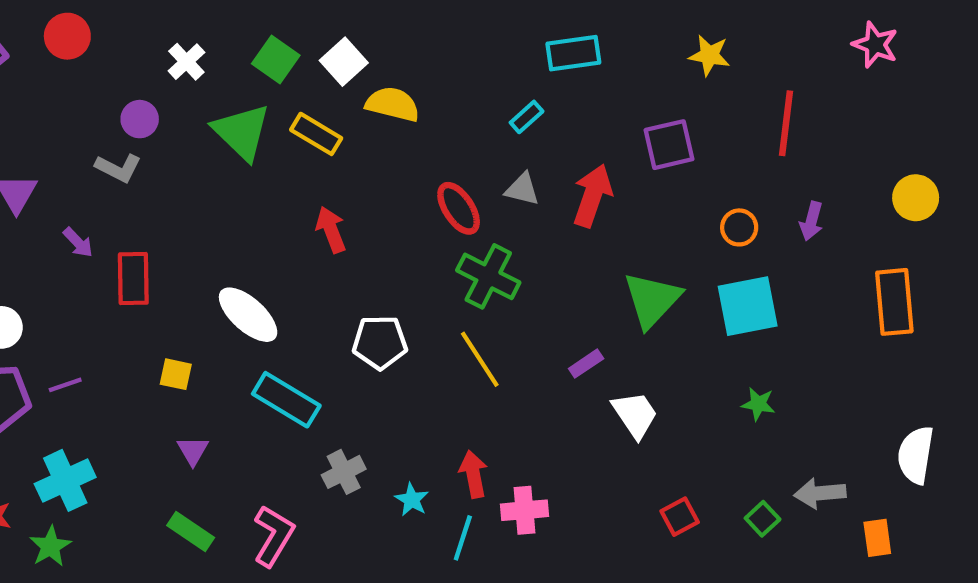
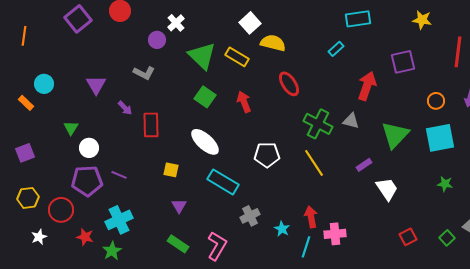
green square: (276, 60) -> (205, 97), moved
purple circle: (140, 119) -> (157, 40), moved
gray triangle: (522, 189) -> (351, 121), moved
red ellipse: (459, 208) -> (289, 84), moved
purple line: (65, 385) -> (119, 175), turned 42

